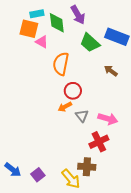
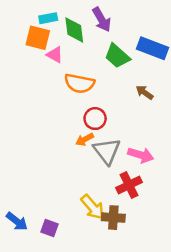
orange semicircle: (61, 64) -> (79, 83), turned -90
gray triangle: (82, 116) -> (107, 151), size x1.6
purple square: (38, 175) -> (49, 228), turned -32
yellow arrow: (71, 179) -> (92, 207), moved

